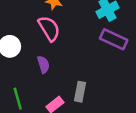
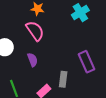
purple rectangle: (114, 39) -> (86, 62), moved, turned 45

